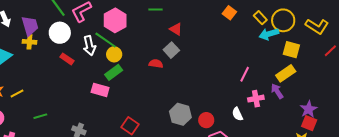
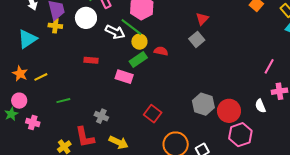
red triangle: (176, 29) -> (202, 19), turned 40
white arrow: (89, 46) -> (115, 32), turned -54
red rectangle: (67, 59) -> (91, 60), moved, turned -32
red semicircle: (156, 64) -> (161, 51), moved
red circle: (206, 120) -> (229, 111), size x1.5

